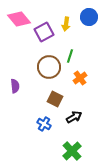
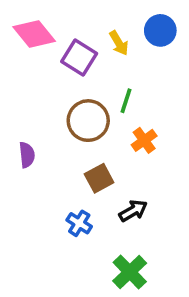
yellow arrow: (66, 24) -> (119, 43), turned -40
purple square: (44, 32) -> (79, 57), turned -30
brown square: (55, 99) -> (99, 178), turned 35

